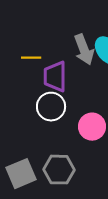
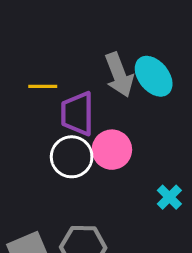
pink circle: (92, 127) -> (112, 150), moved

